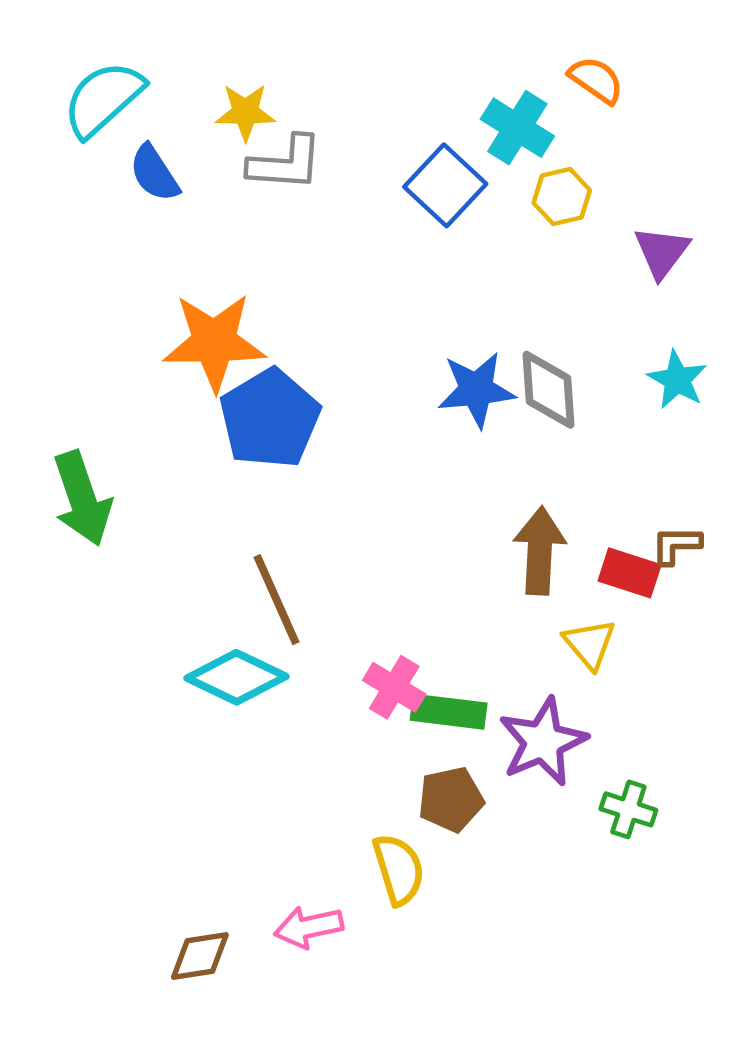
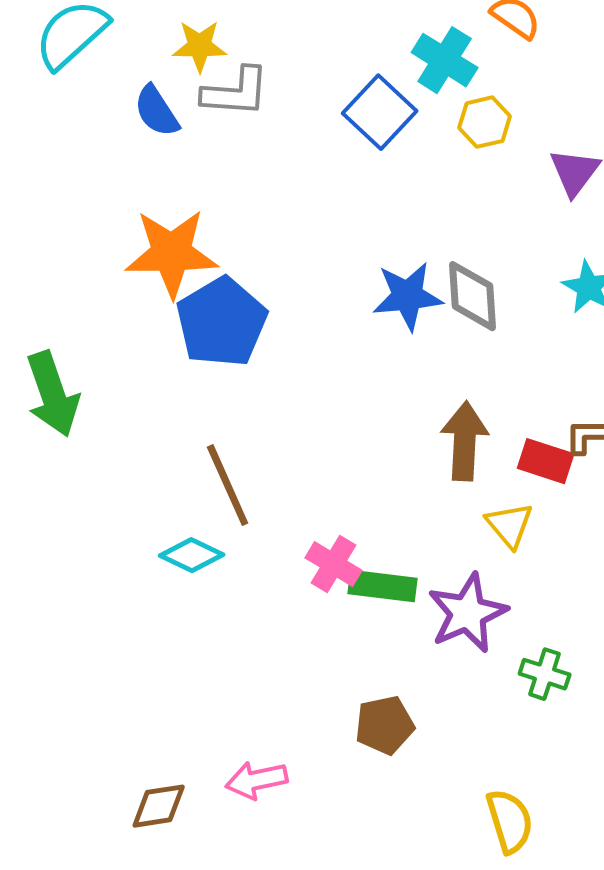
blue semicircle: (154, 173) -> (157, 111), moved
cyan diamond: (236, 677) -> (192, 555), size x0.7
brown pentagon: (451, 799) -> (385, 725), moved
yellow semicircle: (399, 869) -> (510, 821), moved

